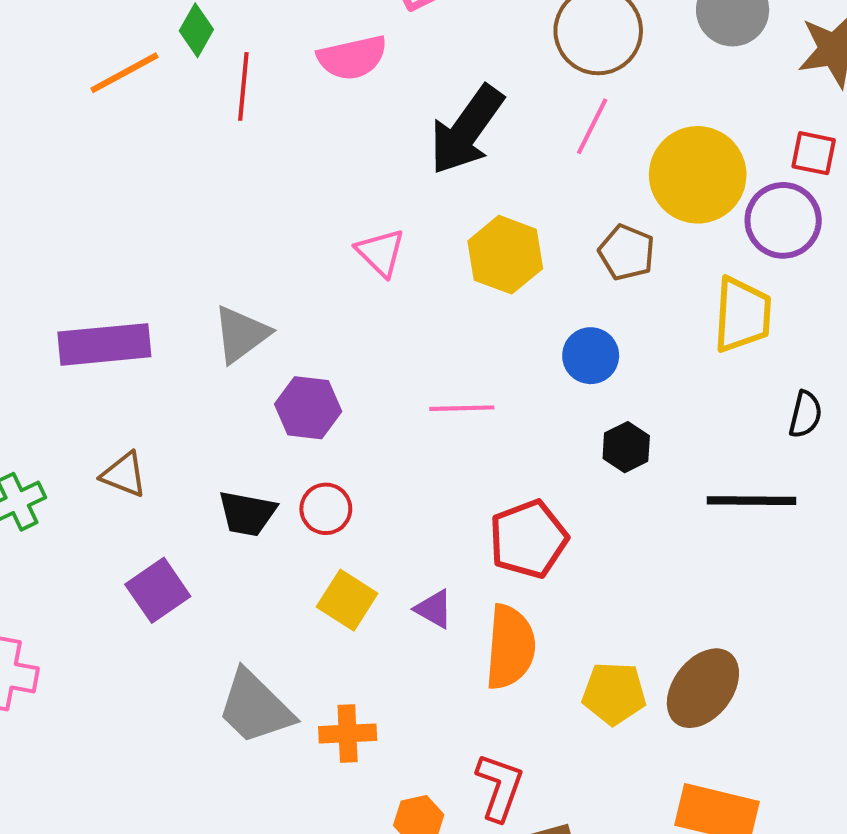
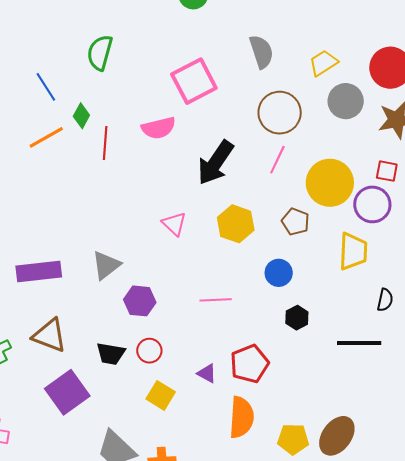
brown triangle: (124, 475) -> (50, 335), size x1.5
purple square: (158, 590) -> (67, 392), size x1.4
purple triangle: (434, 609) -> (207, 373), moved

